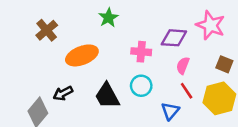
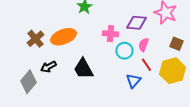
brown cross: (47, 30) -> (35, 39), moved
cyan circle: (141, 86) -> (124, 51), moved

